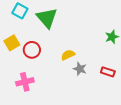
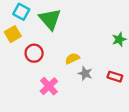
yellow square: (12, 43) -> (13, 34), moved
pink cross: (25, 82) -> (49, 86), moved, turned -30

